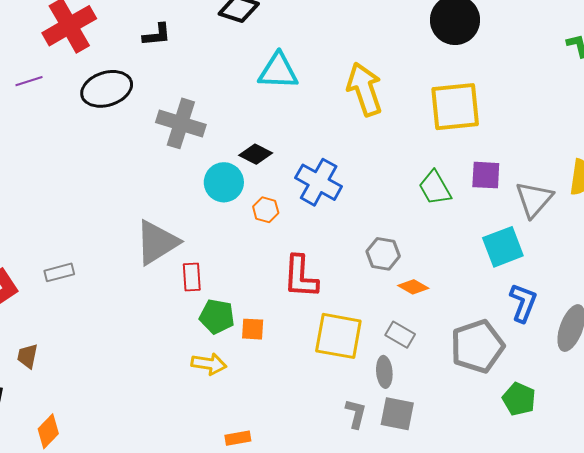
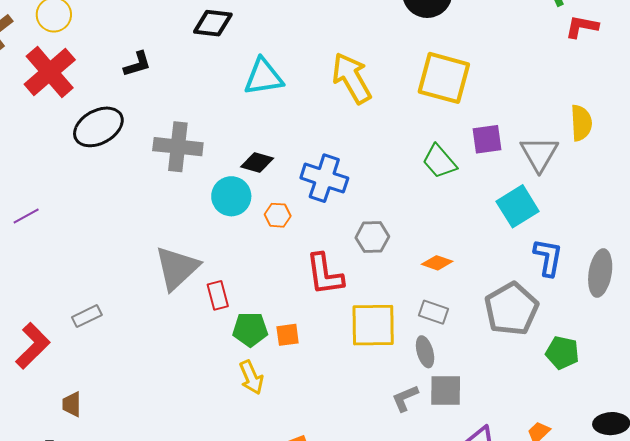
purple line: (29, 81) -> (26, 216), moved
yellow square: (455, 107) -> (444, 78), turned 32
gray hexagon: (383, 254) -> (372, 237), moved
yellow arrow: (209, 364) -> (251, 377), turned 68
gray L-shape: (356, 414) -> (405, 398), turned -116

